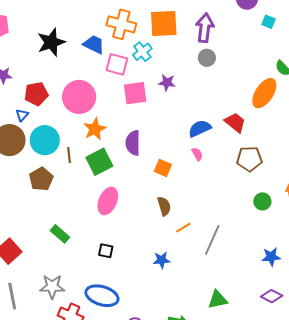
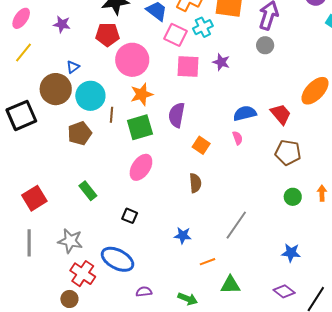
red pentagon: (36, 94) -> (107, 35), moved
orange line: (183, 228) -> (207, 262), moved

